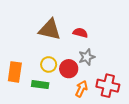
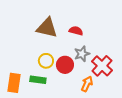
orange rectangle: (15, 72) -> (14, 83), moved
red cross: (108, 86) -> (102, 66), moved, turned 30
orange arrow: (81, 89) -> (87, 84), moved

